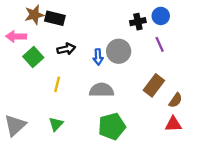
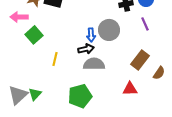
black arrow: (66, 49) -> (86, 49), moved
green triangle: (56, 124) -> (35, 94), moved
red triangle: (173, 124) -> (130, 89), moved
green pentagon: (112, 126) -> (80, 96), moved

